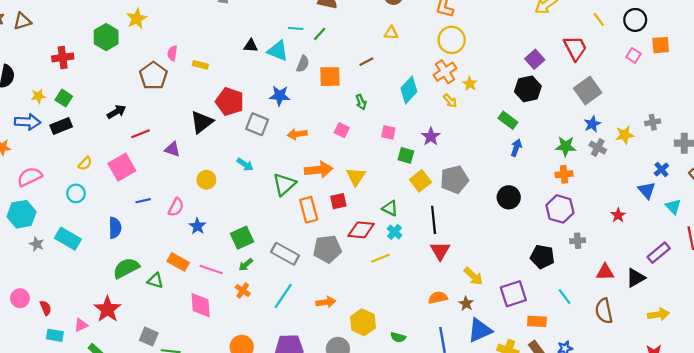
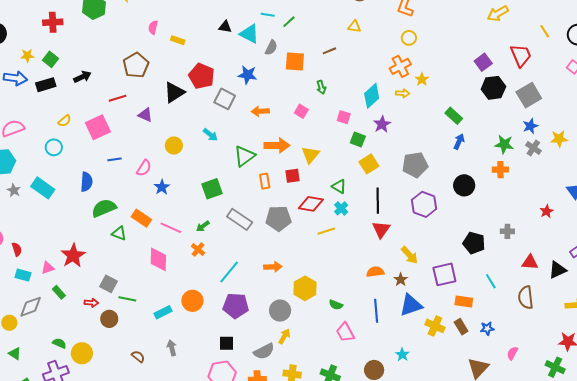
yellow circle: (452, 40) -> (409, 38), size x0.6
brown pentagon: (153, 76) -> (136, 65), moved
black hexagon: (528, 89) -> (493, 88), moved
cyan diamond: (409, 90) -> (372, 96), moved
yellow arrow: (450, 101) -> (403, 93), turned -48
black arrow: (116, 112) -> (82, 77), moved
gray pentagon: (454, 180) -> (415, 165), moved
black circle: (509, 197) -> (464, 185), moved
purple hexagon: (560, 209) -> (424, 204), moved
orange rectangle: (309, 210) -> (265, 181), size x0.7
green square: (242, 238) -> (212, 189), moved
green semicircle: (126, 268) -> (104, 208), moved
cyan line: (283, 296) -> (229, 272), moved

